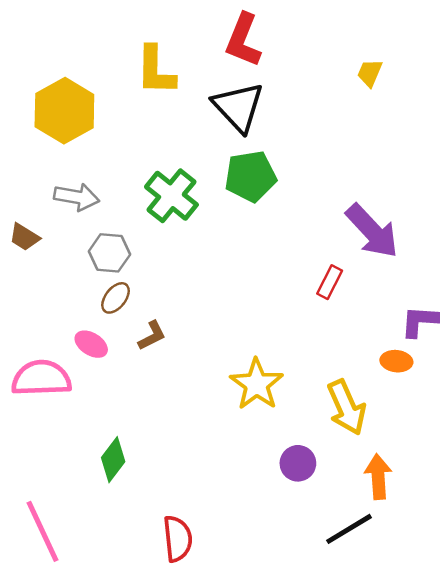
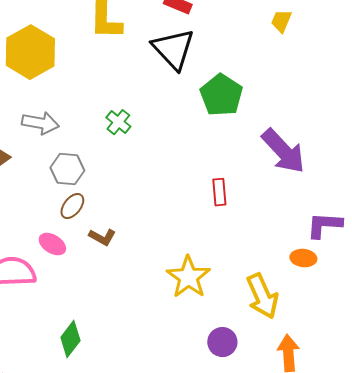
green pentagon: (250, 176) -> (221, 95), moved, turned -30
green cross: (171, 196) -> (118, 122), size x0.6
red rectangle: (330, 282) -> (219, 192), moved, turned -32
brown L-shape: (152, 336) -> (102, 237), turned 56

